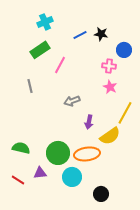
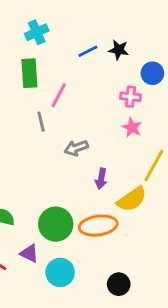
green rectangle: (40, 50) -> (29, 73), turned -60
gray line: (30, 86) -> (41, 122), moved
purple triangle: (40, 173) -> (29, 253), turned 32
cyan circle: (72, 177) -> (60, 272), moved

